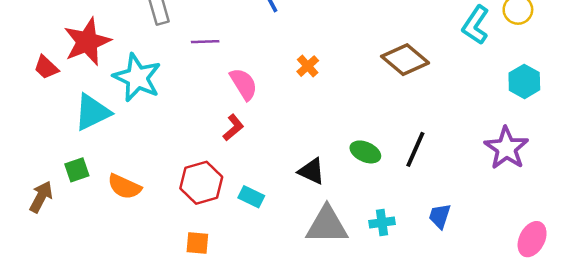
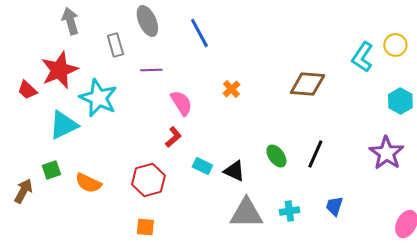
brown diamond: (405, 60) -> (307, 84), turned -36
green ellipse: (365, 152) -> (276, 156), turned 30
cyan rectangle: (251, 197) -> (202, 166), moved

